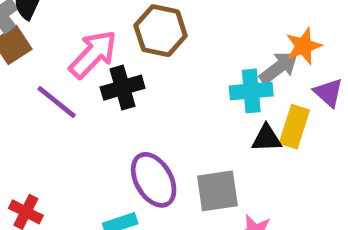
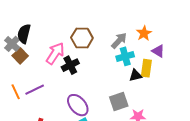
gray arrow: (279, 68) -> (119, 41), moved
purple line: (57, 102) -> (35, 90), moved, turned -54
purple ellipse: (154, 180) -> (78, 105), moved

